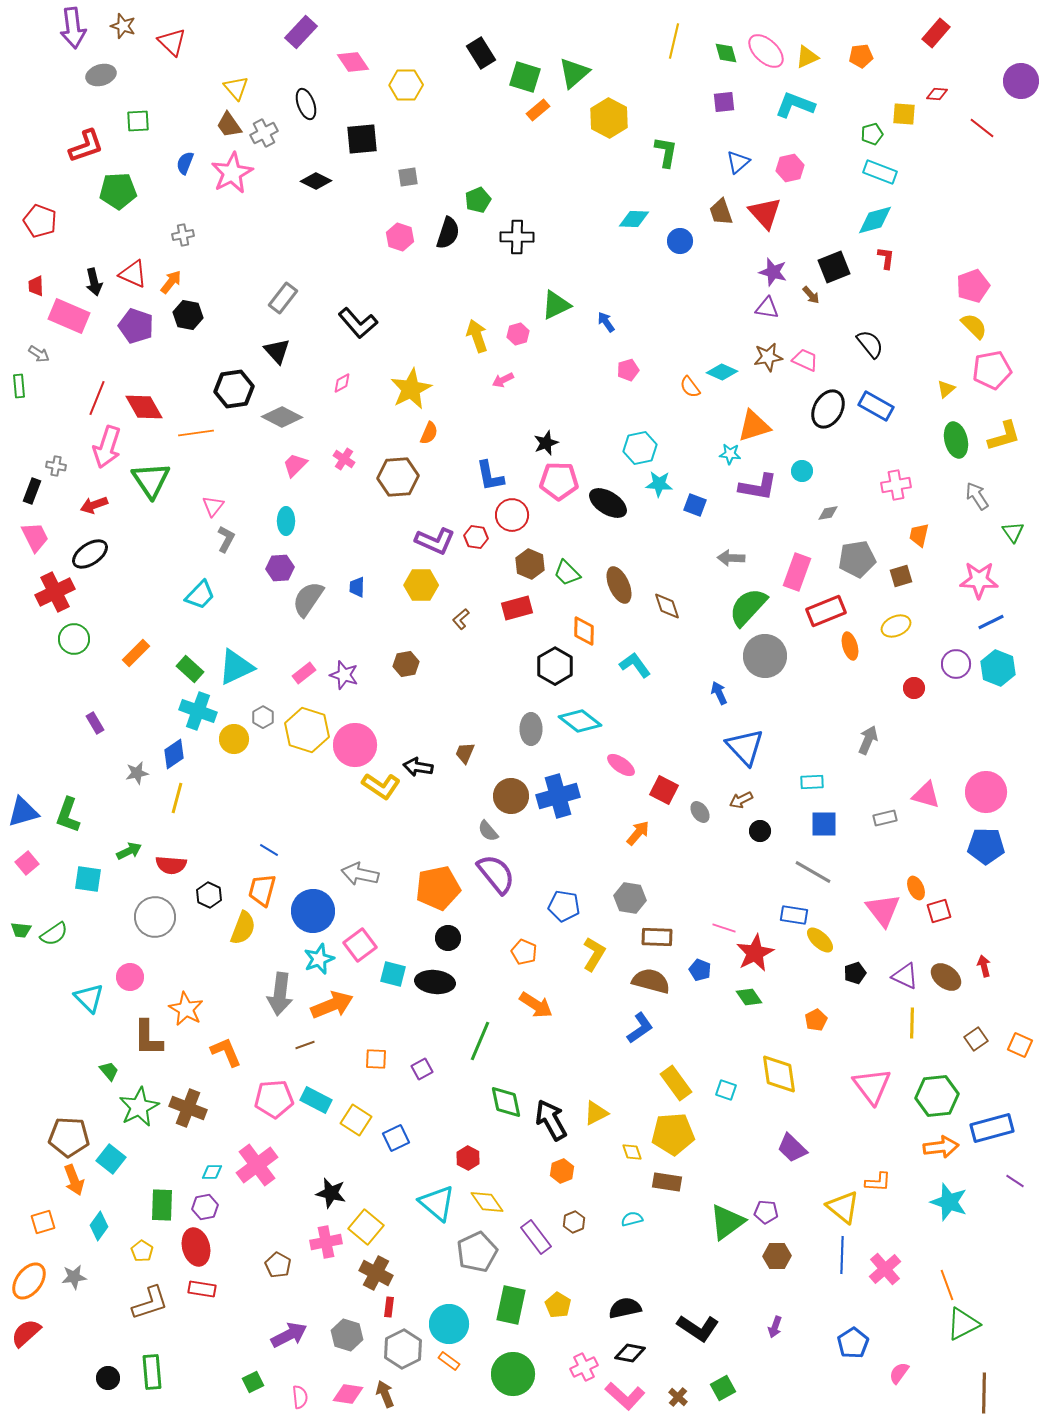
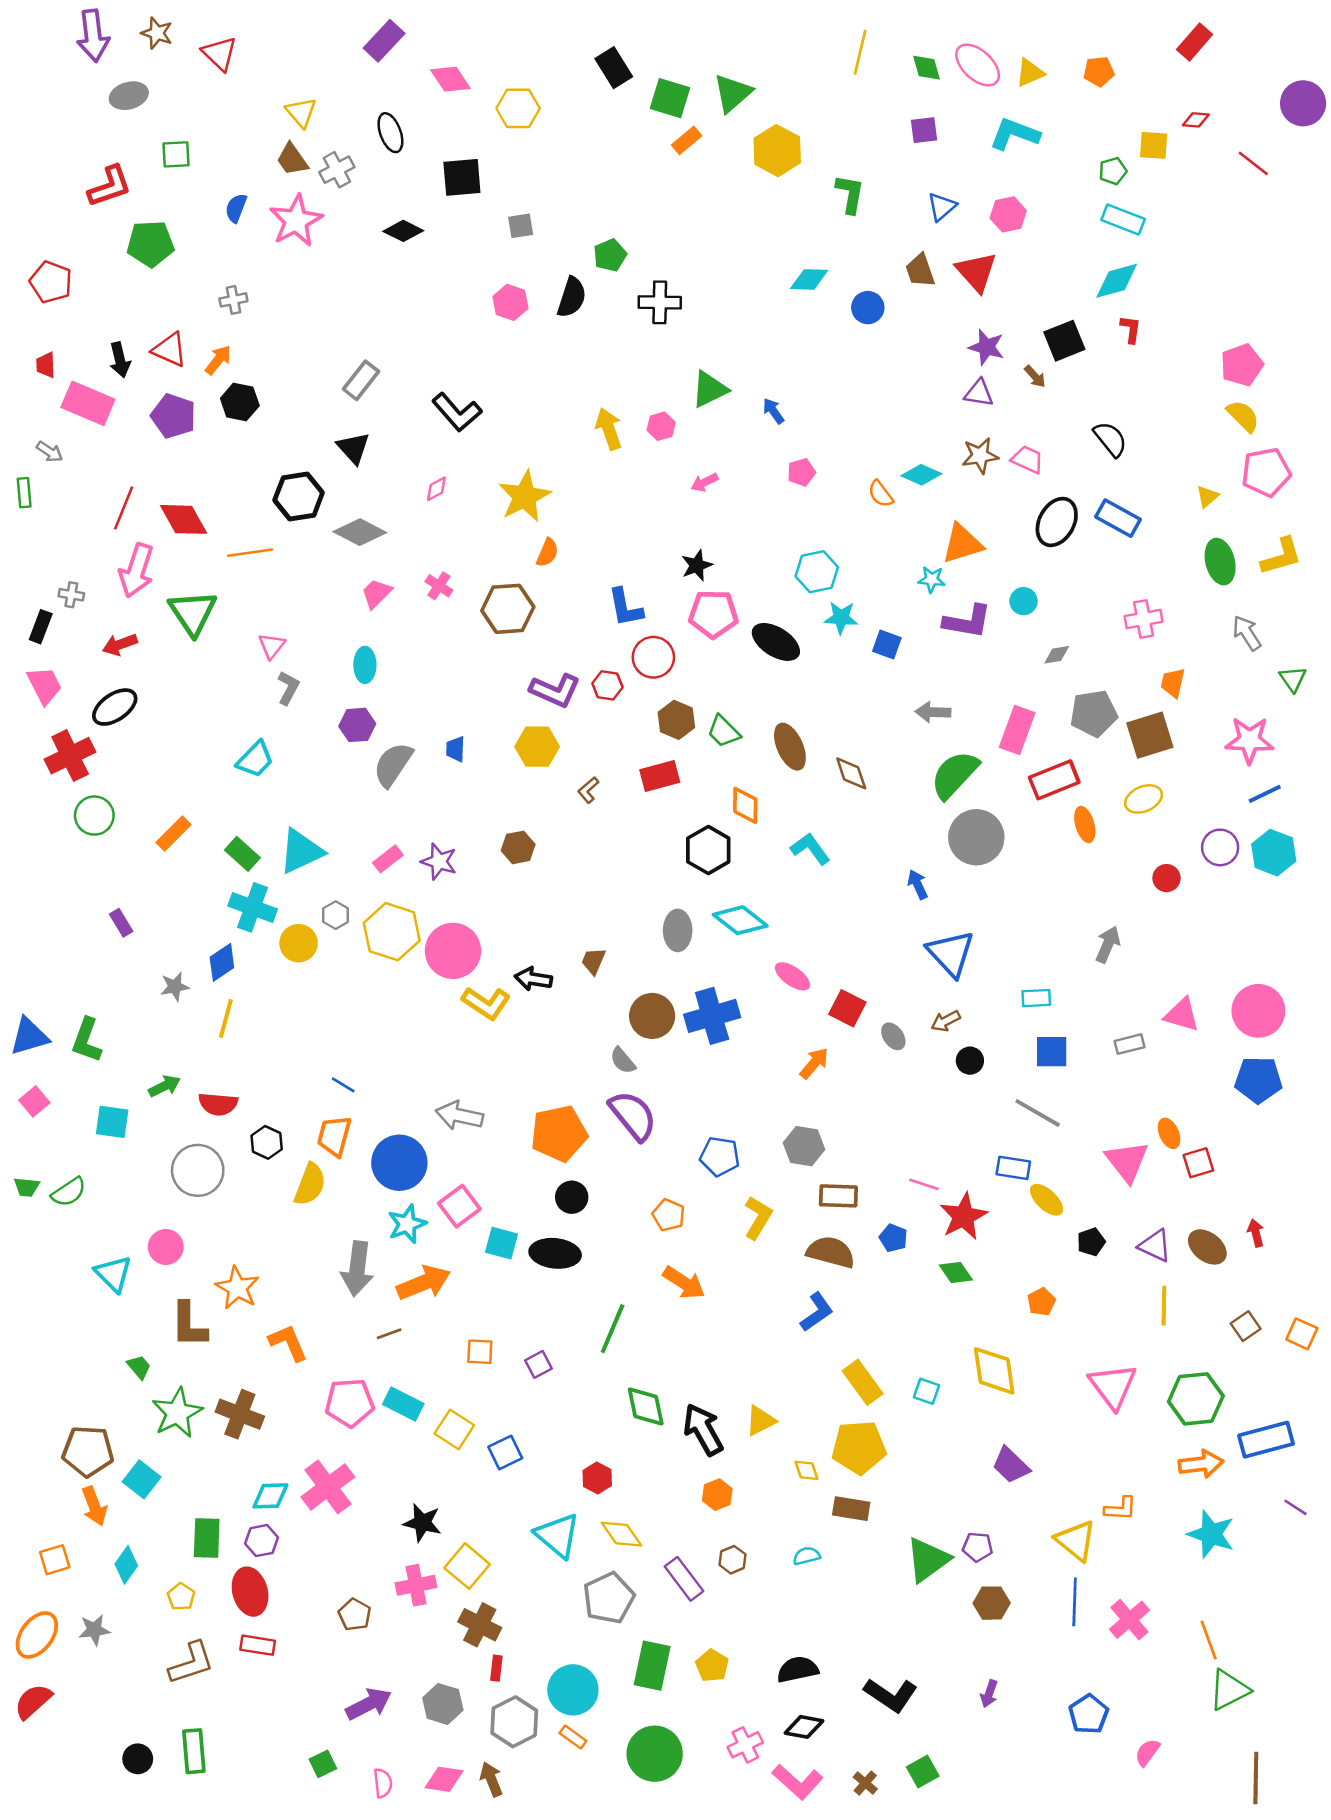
pink arrow: (503, 380) -> (704, 482), moved
brown square: (901, 576) -> (1150, 735), size x1.6
cyan diamond: (212, 1172) -> (270, 1496), size x1.4

